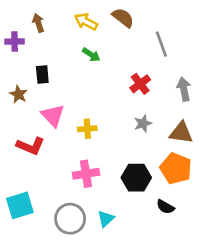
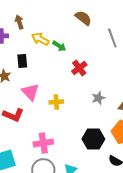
yellow arrow: (86, 22) -> (40, 39), moved
red cross: (140, 84) -> (79, 68), moved
pink cross: (86, 174) -> (43, 143), moved

